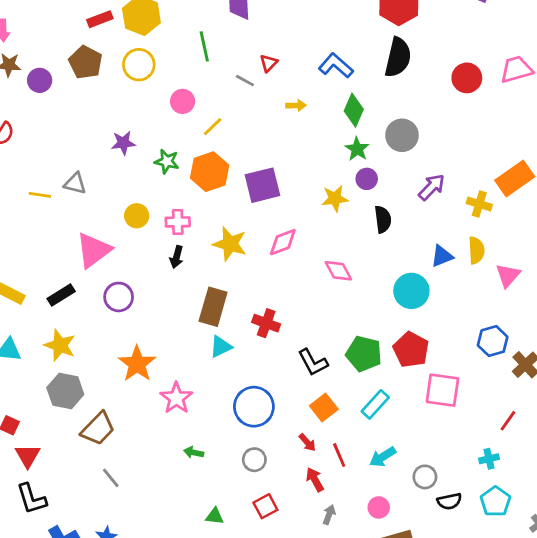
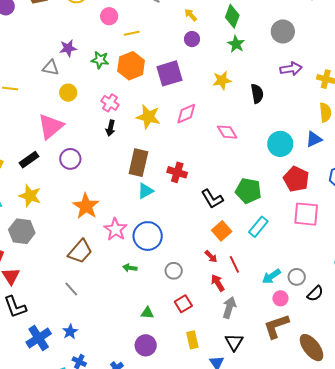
yellow arrow: (296, 105) -> (191, 15), turned -128
yellow line: (213, 127) -> (132, 33), turned 35
gray circle: (402, 135) -> (283, 31), moved
purple circle: (367, 179) -> (192, 39), moved
gray triangle: (75, 183) -> (51, 68), moved
purple arrow: (432, 187) -> (291, 69), turned 40
yellow circle: (137, 216) -> (68, 93), moved
pink cross: (178, 222) -> (110, 103), turned 36
blue triangle: (442, 256) -> (314, 139), moved
red pentagon: (411, 350) -> (296, 179), moved
gray hexagon: (65, 391) -> (22, 231), moved
blue circle: (254, 407) -> (148, 236), moved
brown trapezoid: (98, 429) -> (80, 251), moved
cyan arrow: (383, 457) -> (271, 276), moved
black semicircle: (449, 501) -> (315, 294), turned -30
pink circle: (379, 507) -> (280, 298), moved
gray arrow: (329, 515) -> (229, 307), size x1.5

